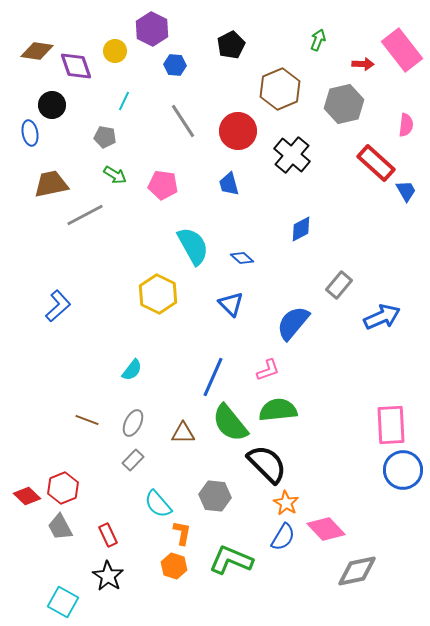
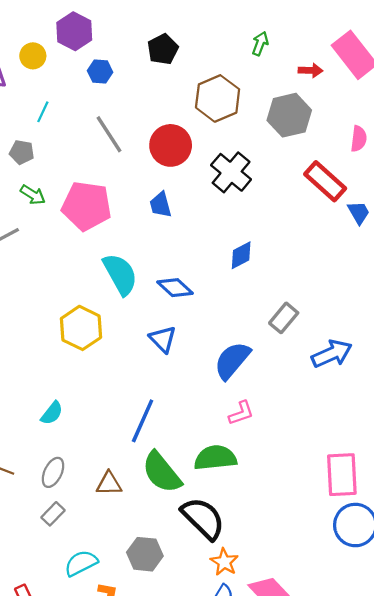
pink pentagon: (163, 185) -> (87, 206), size x1.5
blue diamond: (242, 258) -> (175, 288), size x1.4
pink L-shape: (268, 370) -> (241, 413), moved
cyan semicircle: (158, 504) -> (81, 563), turned 104

